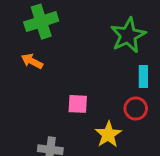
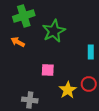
green star: (128, 35) -> (54, 31), moved
red circle: (136, 108) -> (89, 84), moved

